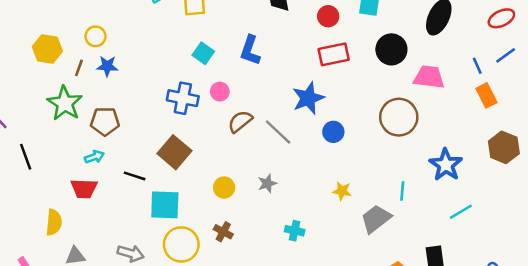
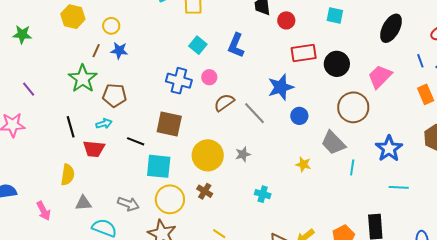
red circle: (328, 16) -> (286, 20), moved
yellow hexagon: (47, 49) -> (73, 17), moved
black circle: (391, 49) -> (337, 64), moved
blue line: (477, 66) -> (420, 61), moved
pink trapezoid: (429, 77) -> (380, 76), turned -56
brown square: (174, 152) -> (169, 124), turned -32
black line: (26, 157) -> (71, 127), moved
yellow circle: (224, 188) -> (208, 155), size x1.8
cyan line: (461, 212) -> (399, 187), turned 30
gray trapezoid: (376, 219) -> (333, 143), moved, turned -100

